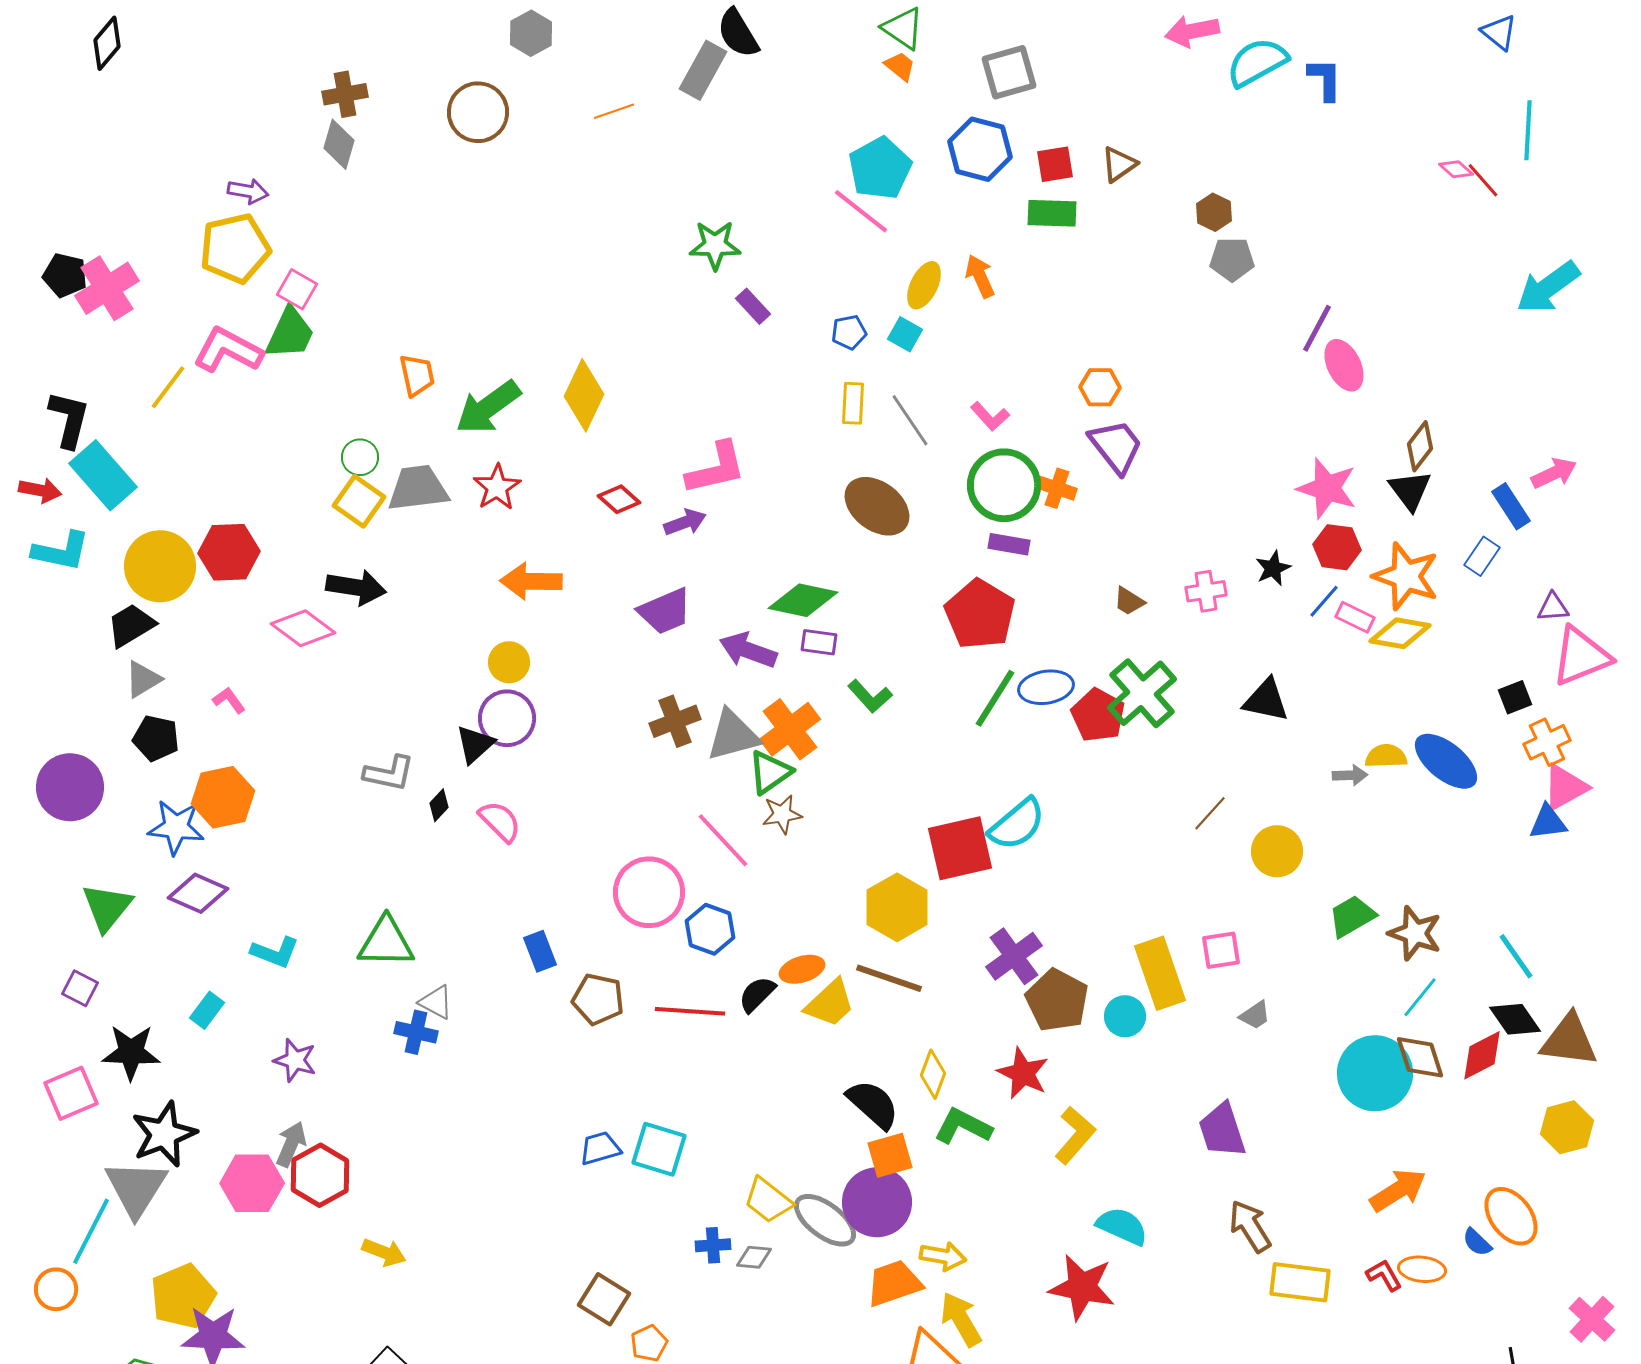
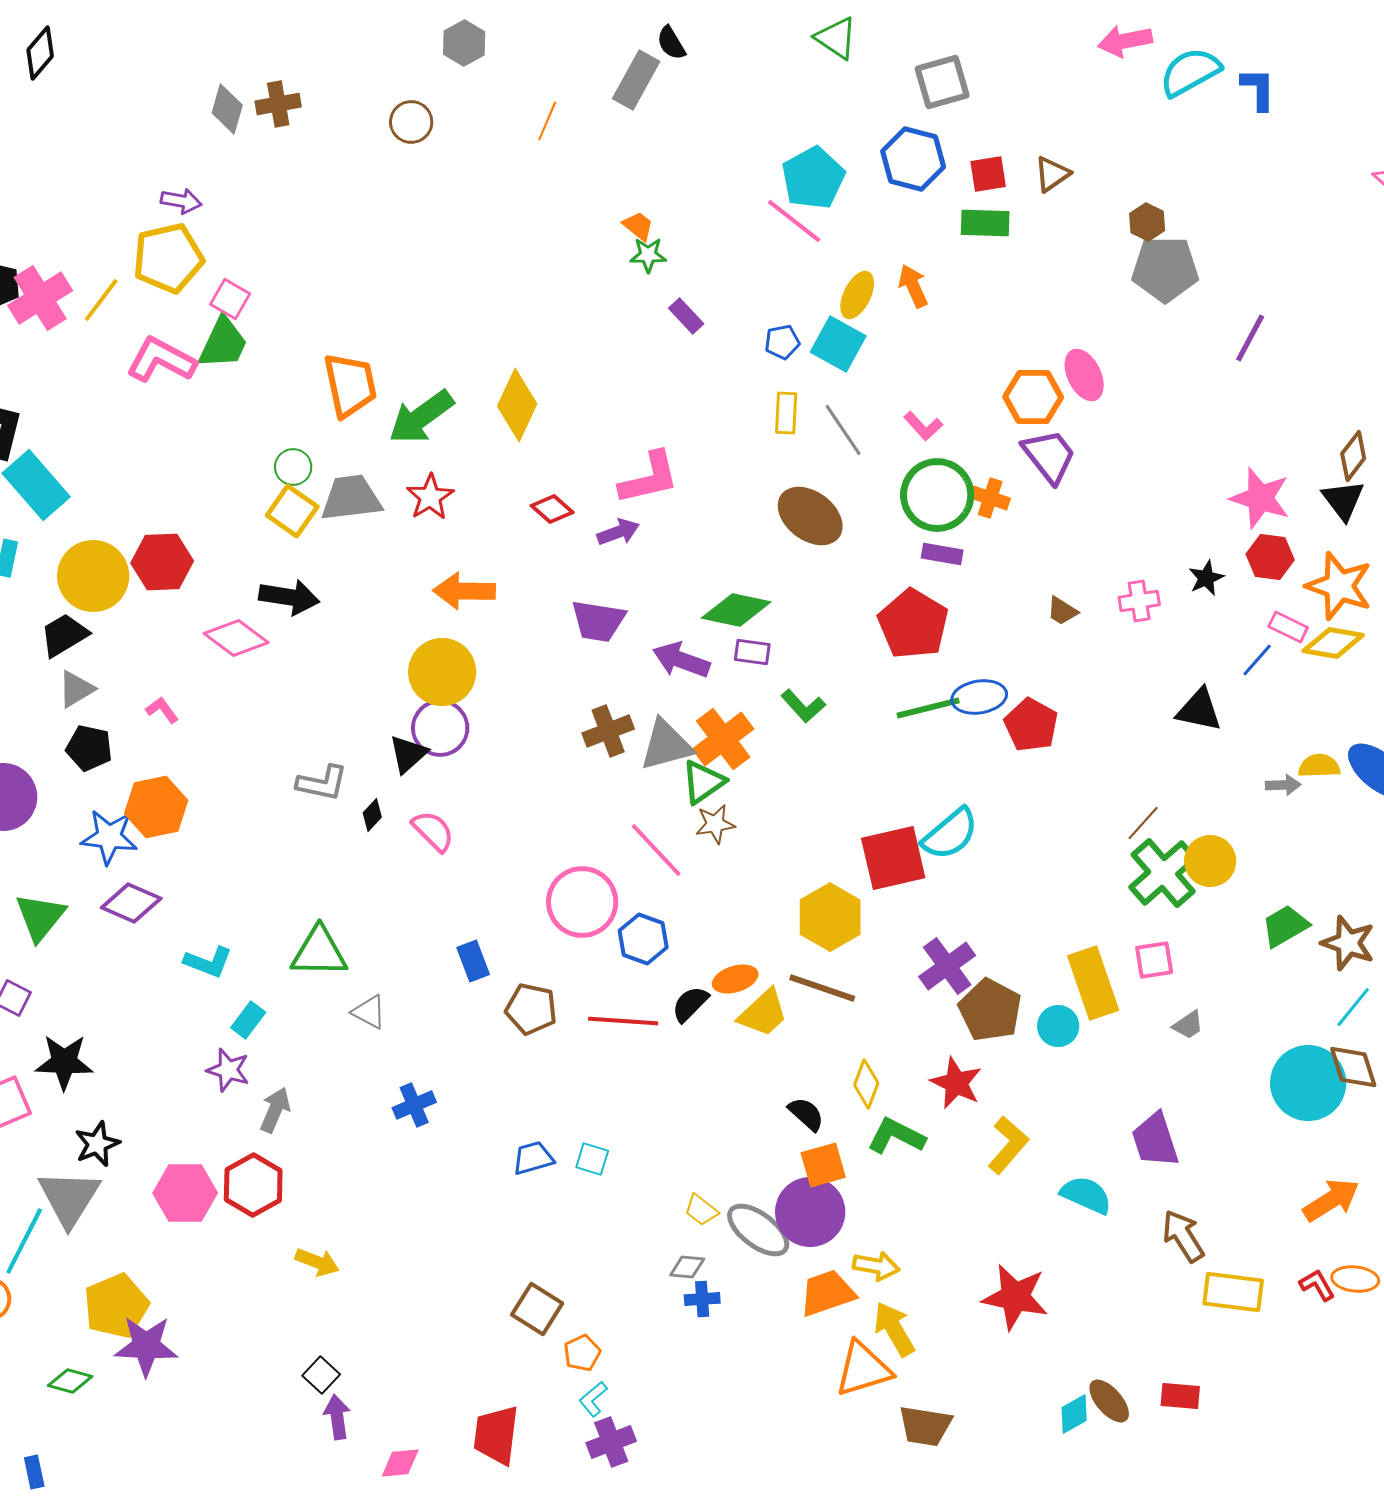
black semicircle: (738, 33) -> (671, 43), size x0.7
orange trapezoid: (900, 66) -> (638, 226), moved
orange line: (614, 111) -> (547, 121), turned -48
brown circle: (478, 112) -> (411, 122), size x0.7
gray diamond: (339, 144) -> (227, 109), moved
green star: (715, 245) -> (648, 255), size x0.7
gray pentagon: (1232, 259) -> (1165, 269), size x1.5
cyan square: (905, 334) -> (838, 344), size x1.6
pink ellipse: (1344, 365) -> (1084, 375), moved
orange trapezoid: (417, 375) -> (350, 385), size x1.5
yellow line: (168, 387) -> (101, 300), moved
orange hexagon: (1100, 387) -> (1033, 397), size x1.4
blue line: (1324, 601) -> (1257, 660), moved
purple trapezoid: (665, 611) -> (598, 621), turned 32
yellow circle: (509, 662) -> (442, 672), size x1.6
green cross: (1142, 693) -> (1163, 873), moved
green line: (995, 698) -> (928, 708), turned 44
cyan rectangle: (207, 1010) -> (248, 1020), moved
blue cross: (416, 1032) -> (414, 1105), moved, turned -36
black semicircle: (873, 1104) -> (806, 1114), size x0.7
black star: (164, 1134) -> (97, 1144), size x0.7
gray arrow: (291, 1144) -> (275, 1110), moved
cyan square: (659, 1149) -> (592, 1159), size x0.6
yellow trapezoid: (768, 1200) -> (701, 1210), size x0.7
cyan semicircle: (1122, 1226) -> (1086, 1195), moved
blue cross: (713, 1245) -> (702, 1299), moved

